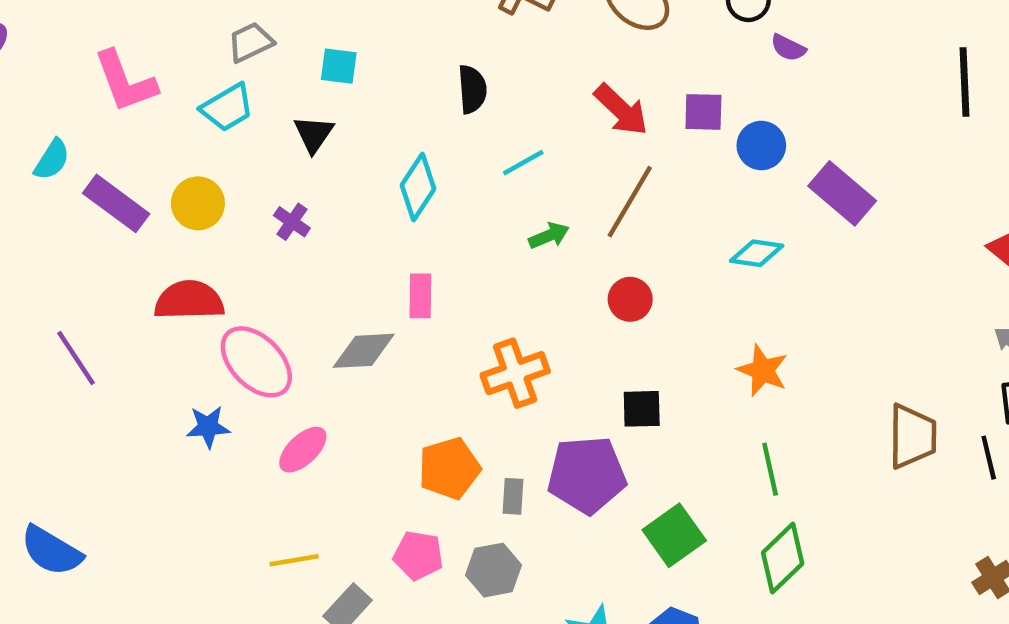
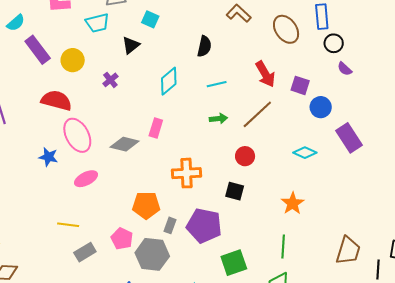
black square: (642, 409) -> (235, 191), moved
gray hexagon: (494, 570) -> (152, 254), size x1.4

